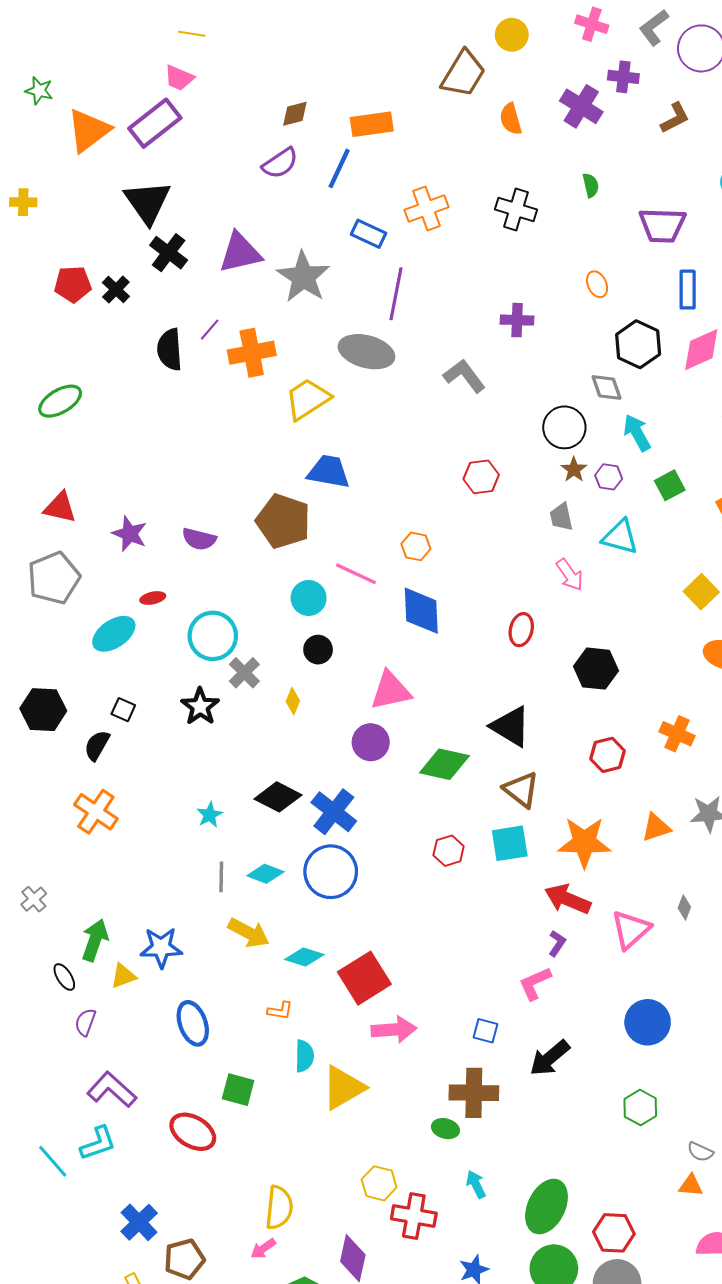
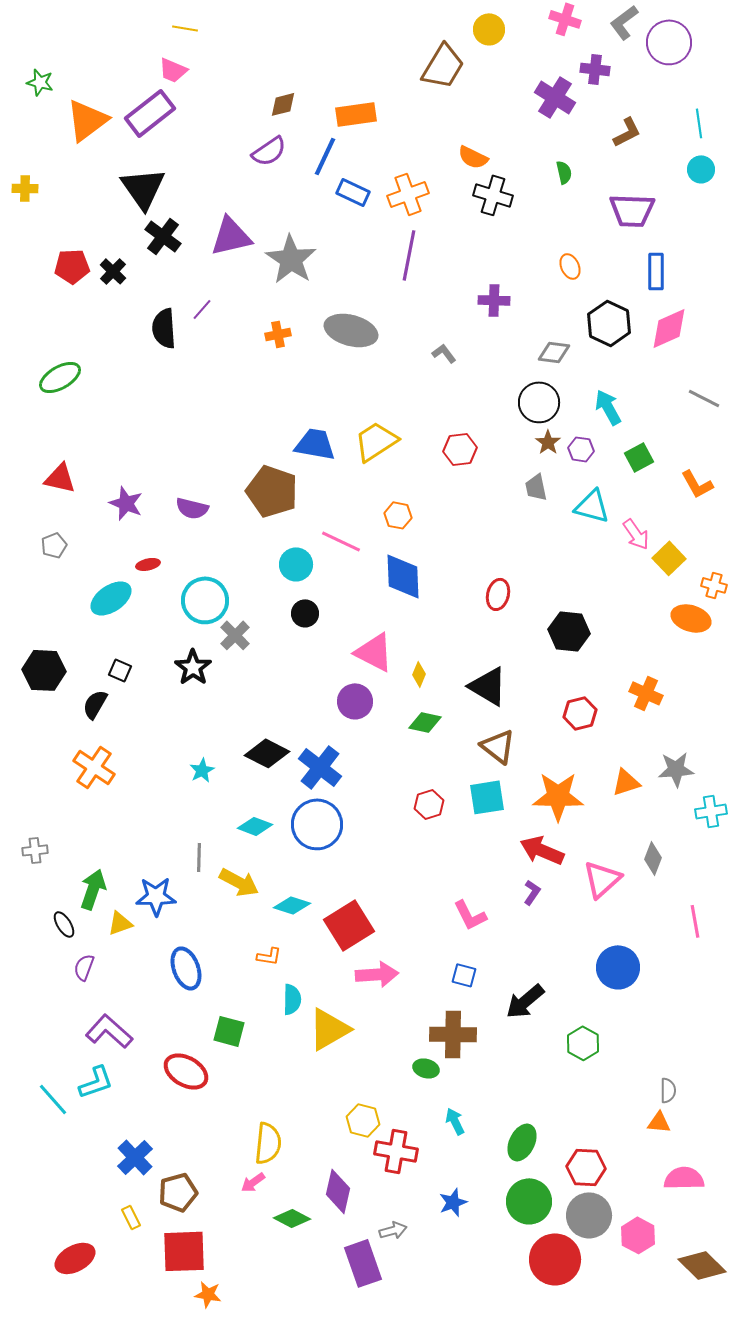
brown L-shape: (675, 118) -> (627, 132), moved
orange semicircle: (511, 119) -> (473, 157), moved, turned -48
blue rectangle: (369, 234) -> (353, 192), moved
purple line: (396, 294) -> (409, 255), moved
orange cross: (252, 353) -> (278, 334), moved, size x0.6
gray L-shape: (464, 376) -> (444, 353), size x0.6
gray diamond: (607, 387) -> (554, 352), moved, turned -64
yellow trapezoid: (308, 399) -> (376, 441), moved
pink arrow: (570, 575) -> (636, 534), moved
gray pentagon: (54, 578) -> (54, 545), size x0.5
pink triangle: (391, 691) -> (374, 652), turned 39
yellow diamond: (293, 701) -> (419, 674), moved
green diamond: (444, 764) -> (425, 722), size x0.7
gray line: (221, 877) -> (199, 857), moved
gray cross: (34, 899) -> (35, 850), turned 35
gray diamond: (684, 908) -> (653, 858), size x1.4
pink L-shape: (535, 983) -> (470, 915), moved, turned -93
green hexagon: (640, 1108) -> (583, 1043), moved
gray semicircle: (700, 1152) -> (668, 1090), turned -115
green ellipse: (547, 1207) -> (522, 1142), size x0.7

